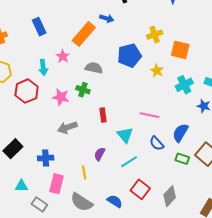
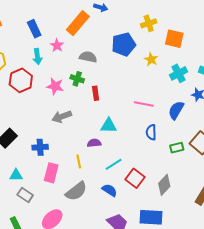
blue rectangle: (39, 27) -> (34, 29), moved
red rectangle: (103, 115) -> (96, 93), moved
blue semicircle: (180, 133) -> (176, 110), moved
cyan triangle: (125, 135) -> (109, 126), moved, turned -48
blue semicircle: (157, 143) -> (151, 132), turned 42
purple semicircle: (100, 154) -> (94, 143), turned 56
green rectangle: (182, 159) -> (177, 148), turned -32
cyan line: (129, 162) -> (114, 164), moved
gray semicircle: (82, 202) -> (76, 191), turned -70
gray rectangle: (39, 204) -> (25, 195), moved

